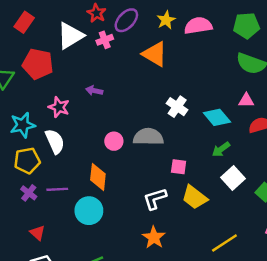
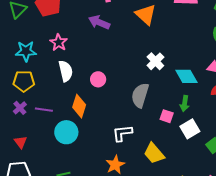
purple arrow: (94, 91) -> (99, 22), moved, size x1.5
gray semicircle: (148, 137) -> (140, 95), moved, turned -85
white semicircle: (55, 141) -> (66, 71), moved
green arrow: (221, 149) -> (185, 103), turned -56
pink square: (179, 167) -> (167, 116), moved
yellow trapezoid: (195, 197) -> (154, 153), moved

